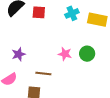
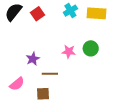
red square: (39, 12) -> (37, 14), turned -32
purple star: (19, 54) -> (33, 59), moved

